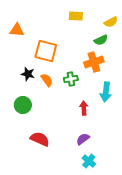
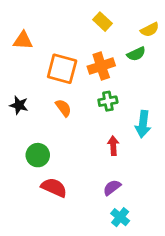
yellow rectangle: (76, 16) -> (103, 22), turned 40
orange cross: (94, 62) -> (101, 66), moved
black star: (28, 74) -> (19, 105), moved
green cross: (71, 79) -> (108, 101), moved
green circle: (23, 105) -> (38, 155), moved

